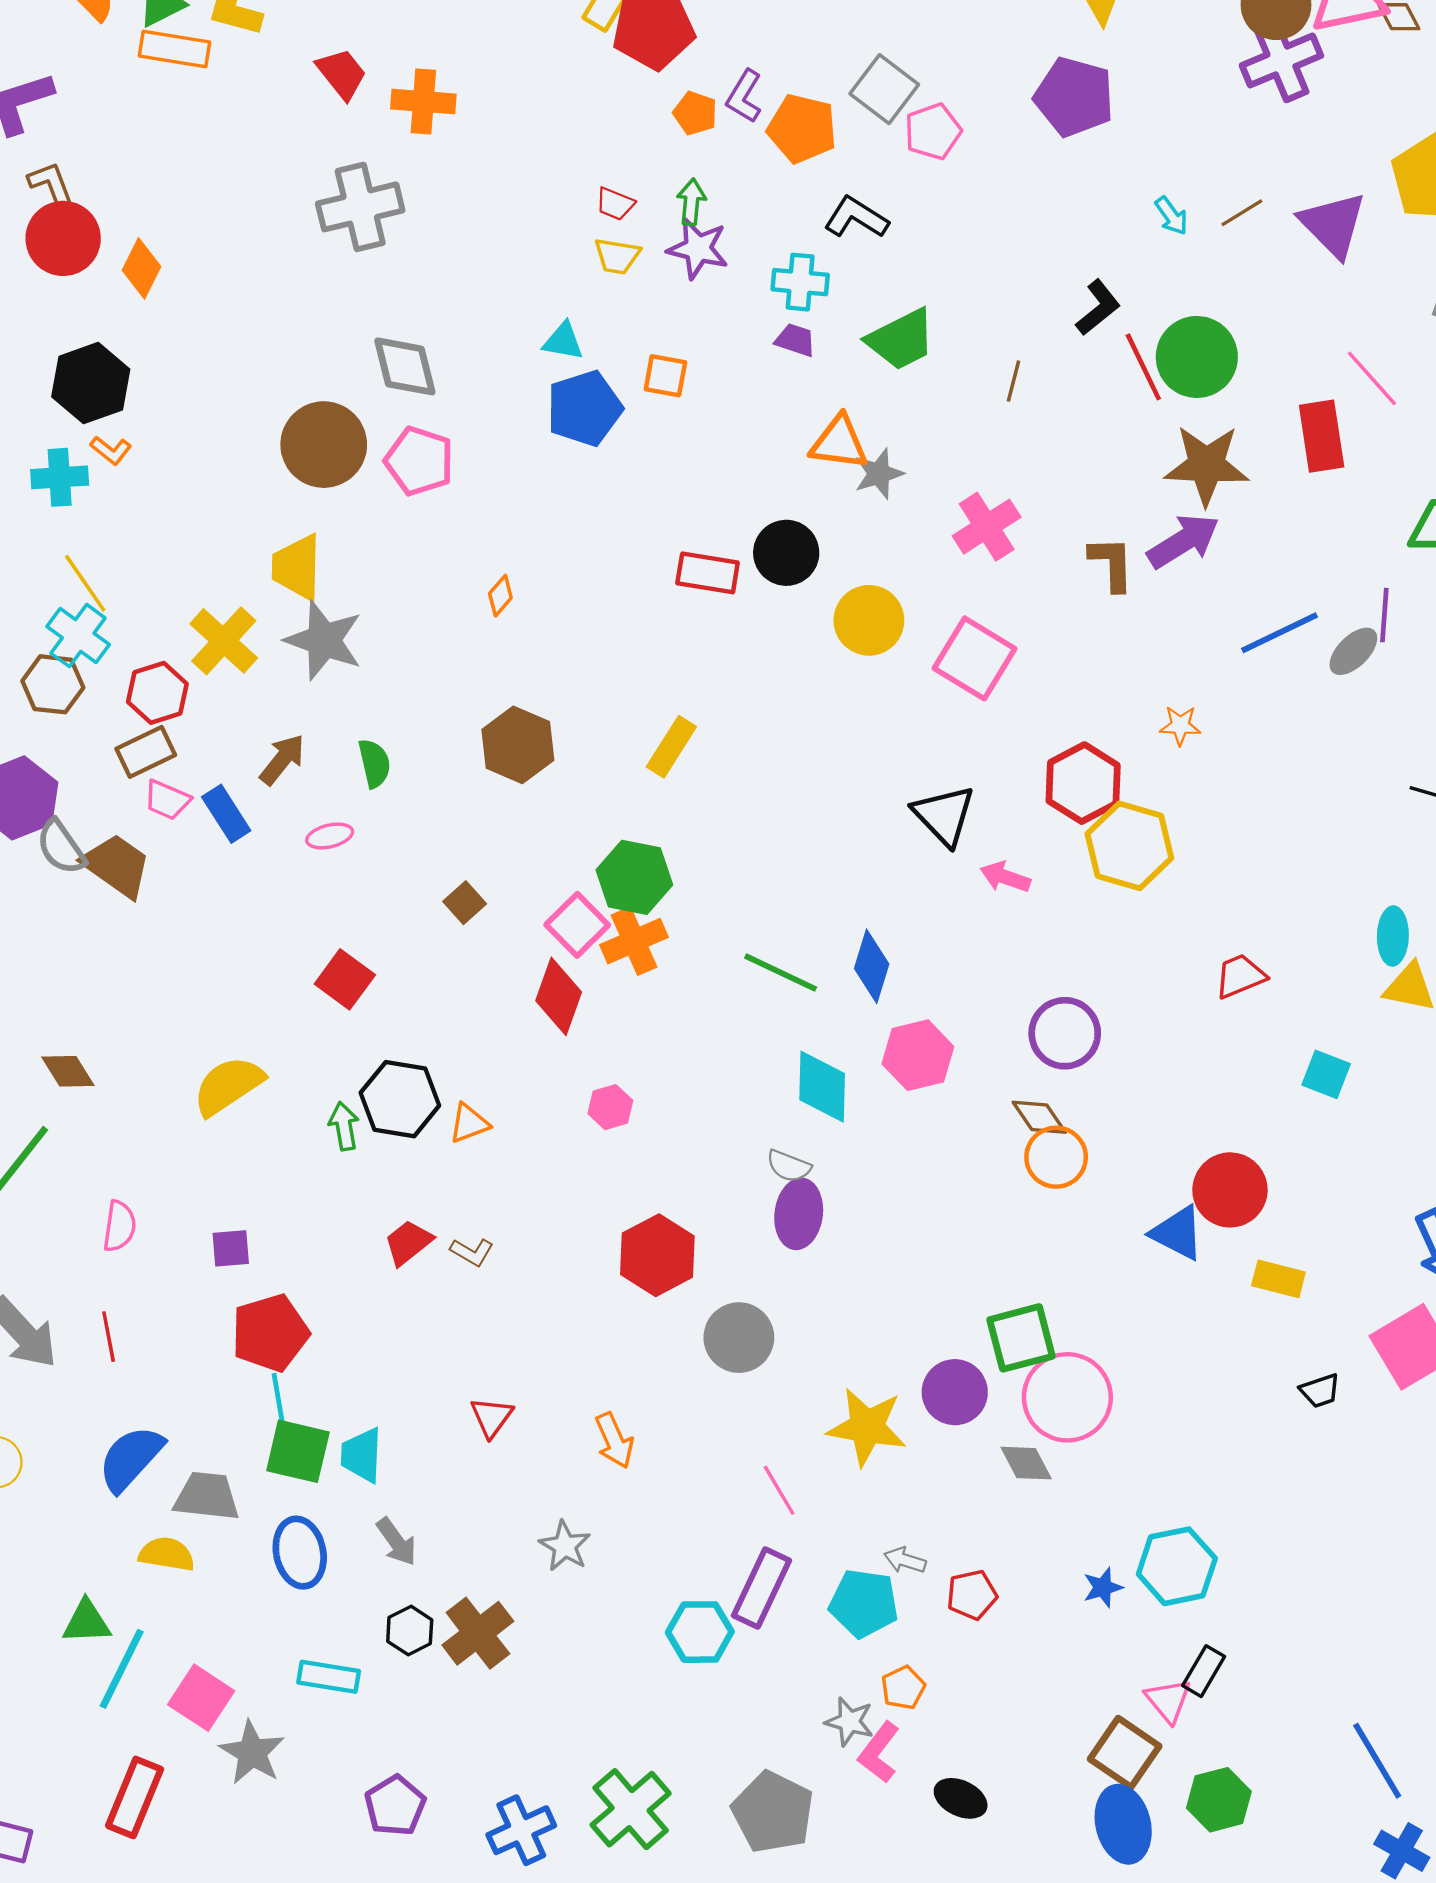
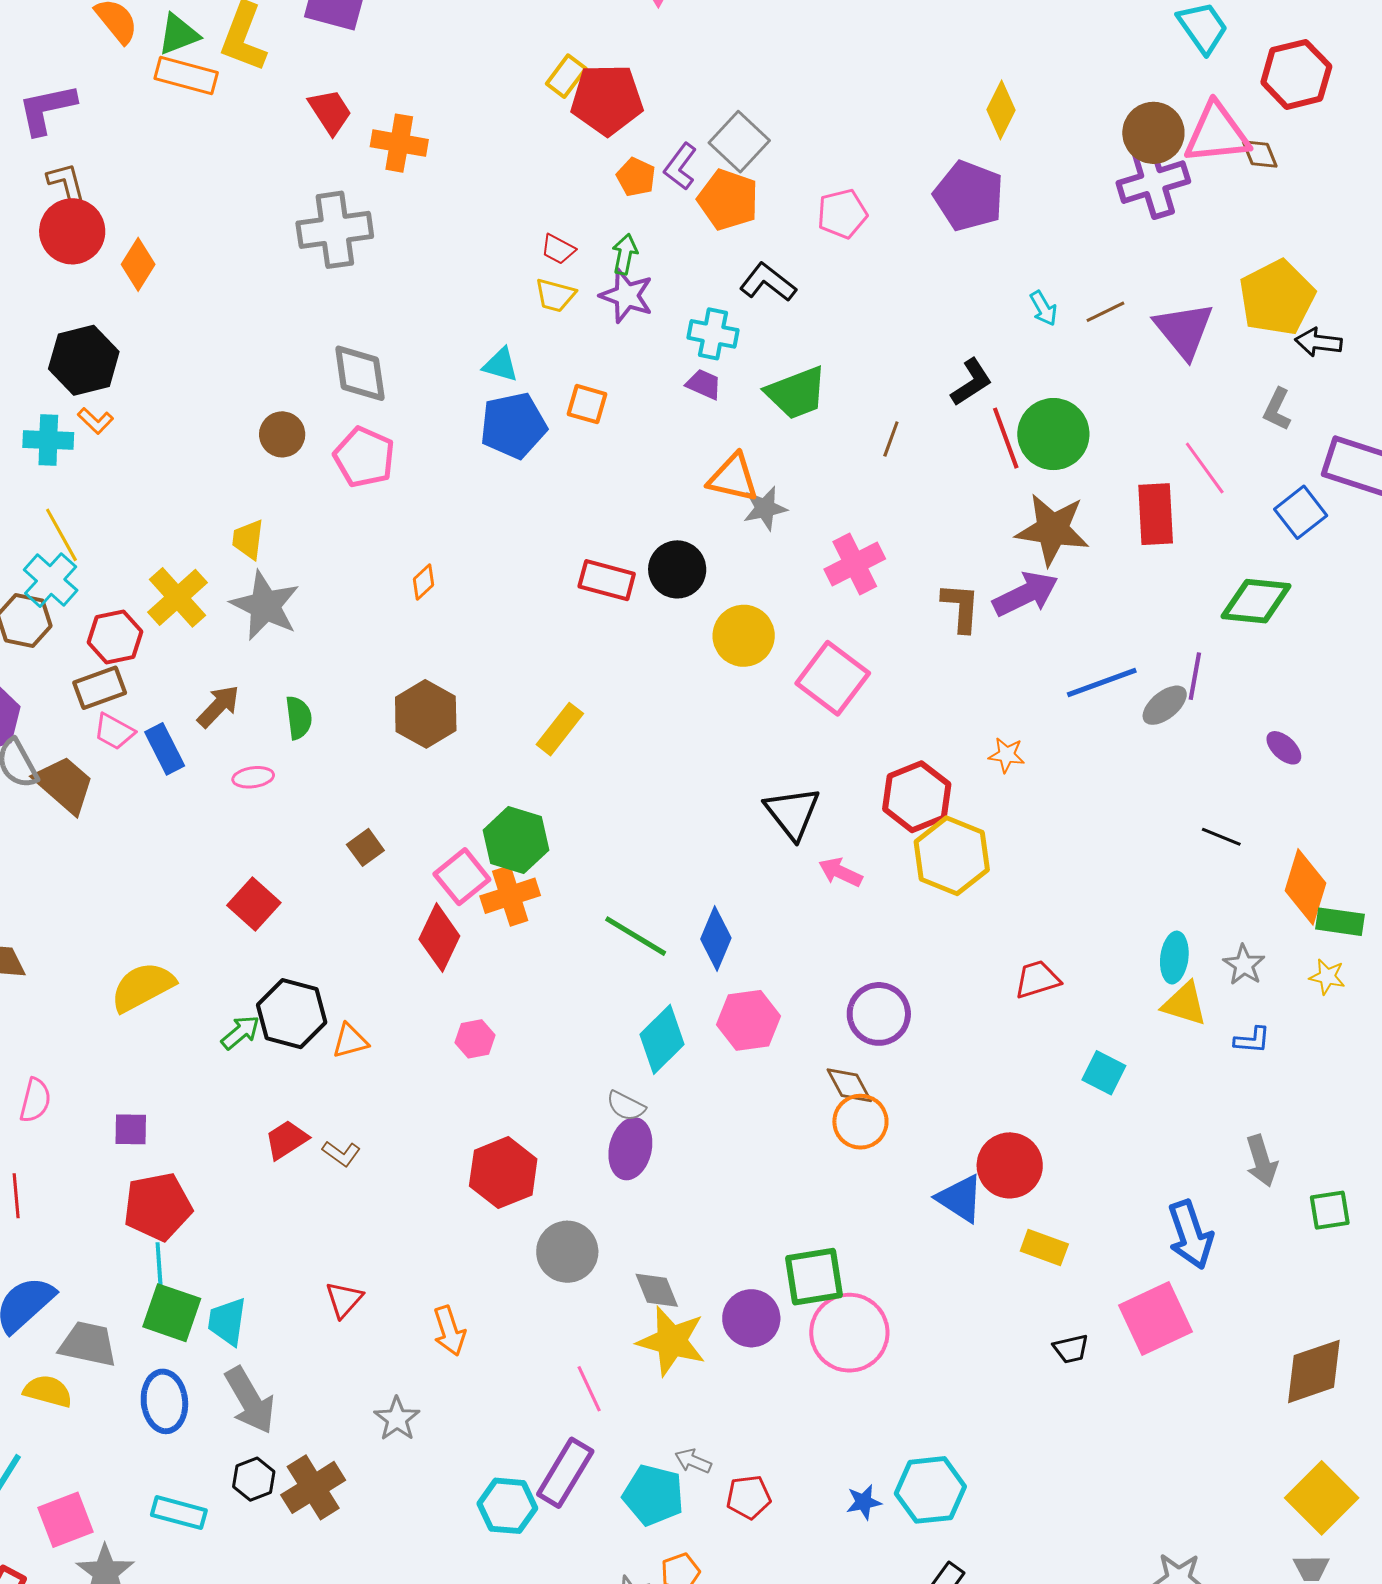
gray square: (884, 89) -> (739, 142), moved
brown circle: (324, 445) -> (282, 434), size x0.6
yellow trapezoid: (297, 567) -> (248, 539), size x0.7
cyan diamond: (822, 1087) -> (662, 1039), turned 38
green arrow: (344, 1126) -> (240, 1032), turned 54
gray diamond: (1026, 1463) -> (657, 1290), moved
gray arrow: (396, 1542) -> (250, 1400), size x1.5
pink square: (201, 1698) -> (66, 1520), turned 30

